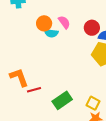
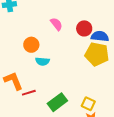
orange circle: (44, 23) -> (31, 45), moved
cyan semicircle: (51, 33) -> (42, 61), moved

